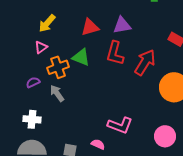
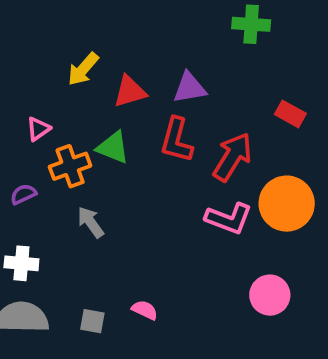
yellow arrow: (47, 23) -> (83, 69), moved
gray arrow: (57, 93) -> (91, 222), moved
pink L-shape: (120, 125) -> (229, 218), moved

